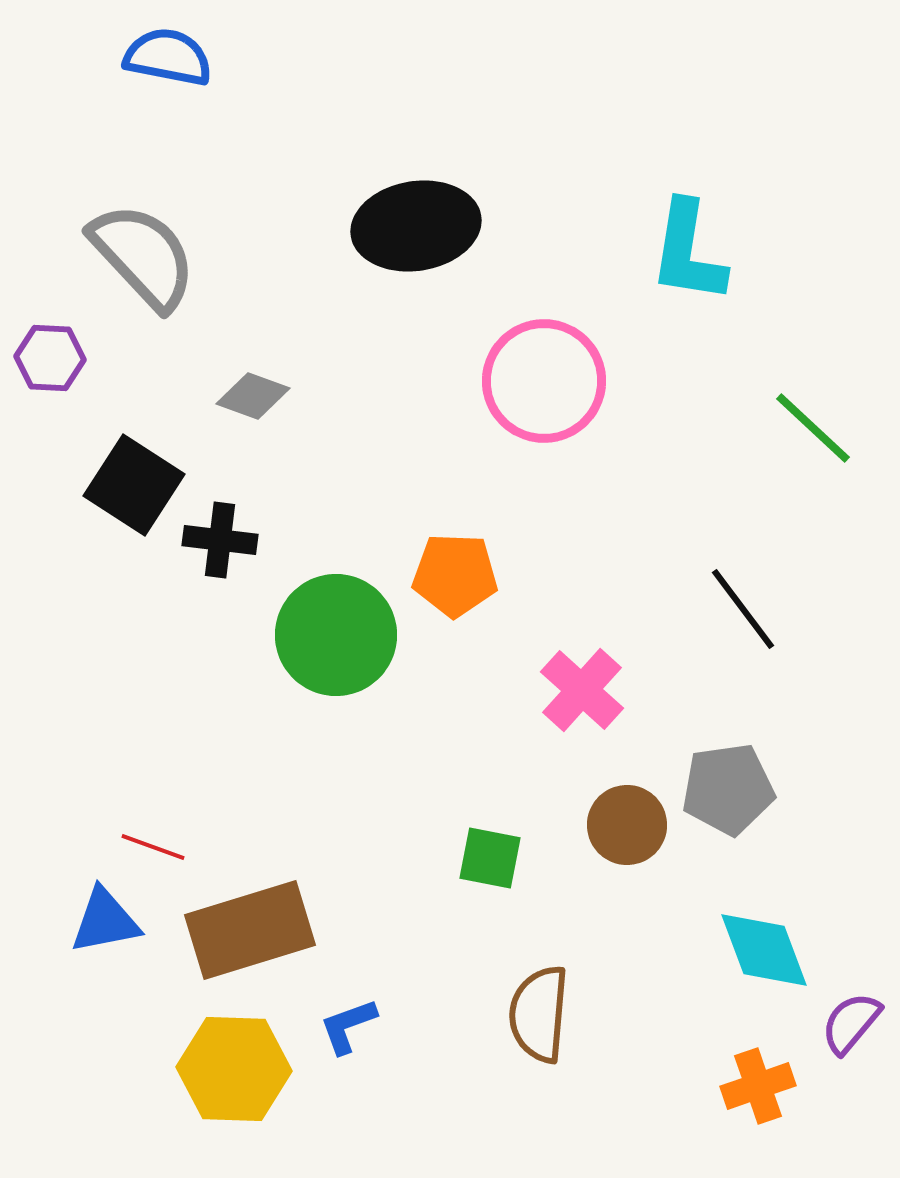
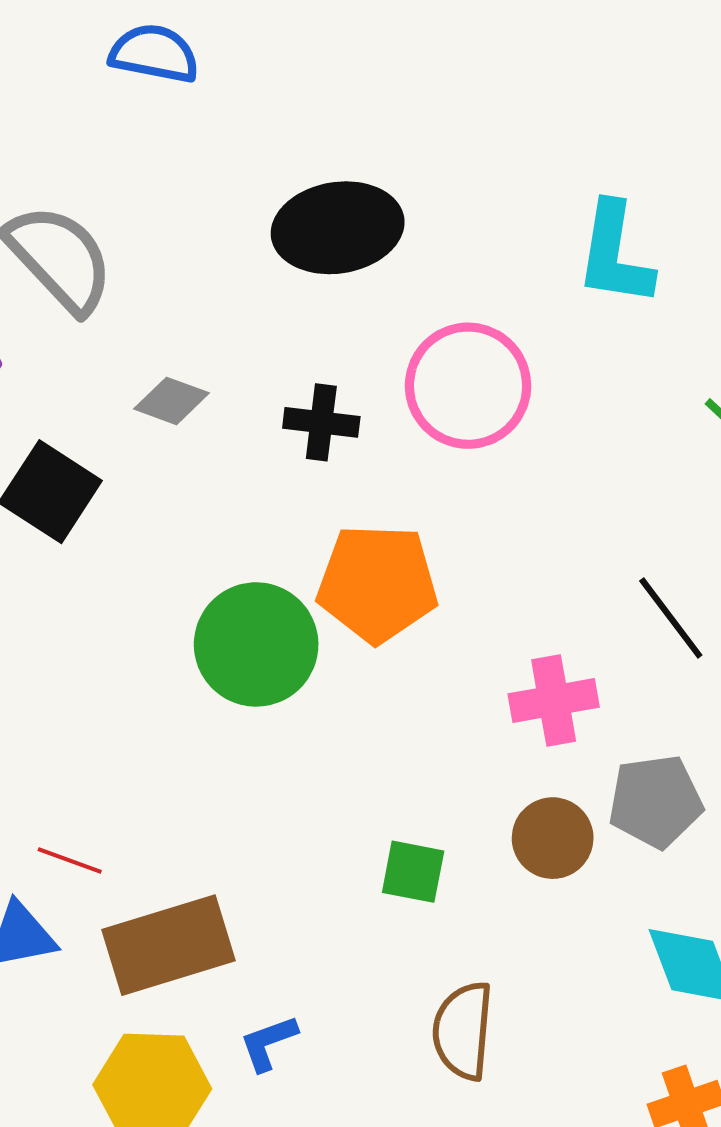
blue semicircle: (168, 57) -> (154, 54), moved
black cross: (220, 540) -> (321, 422), moved
orange pentagon: (455, 575) -> (377, 583), size x1.4
pink cross: (582, 690) -> (554, 701), moved, turned 38

